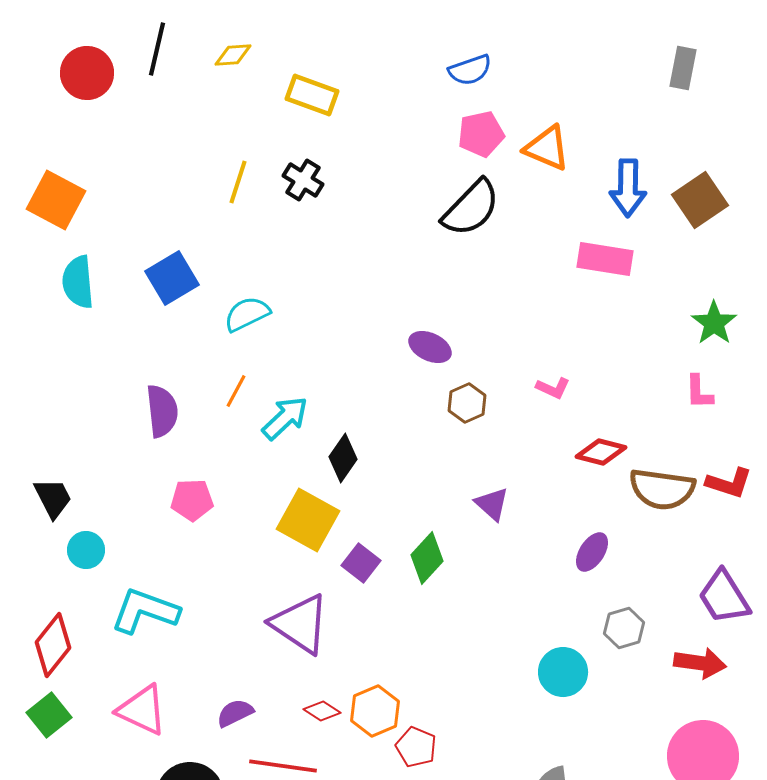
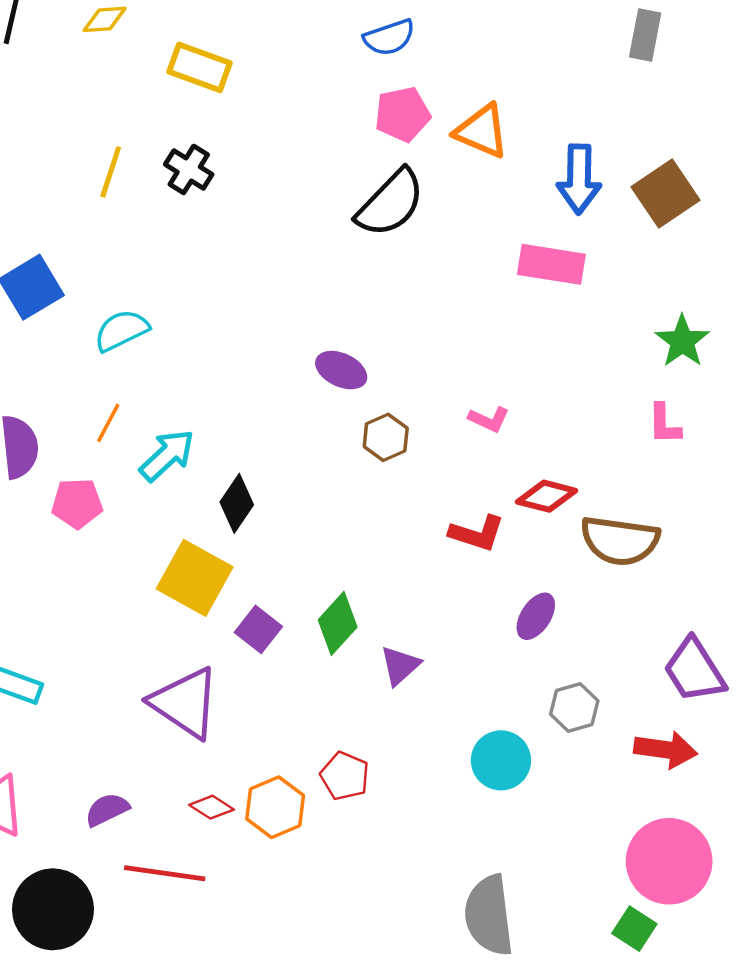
red L-shape: (729, 483) -> (477, 533), moved
pink pentagon: (192, 500) -> (77, 503), moved
purple triangle: (492, 504) -> (400, 665), moved, turned 36
red pentagon: (416, 747) -> (345, 776), moved

